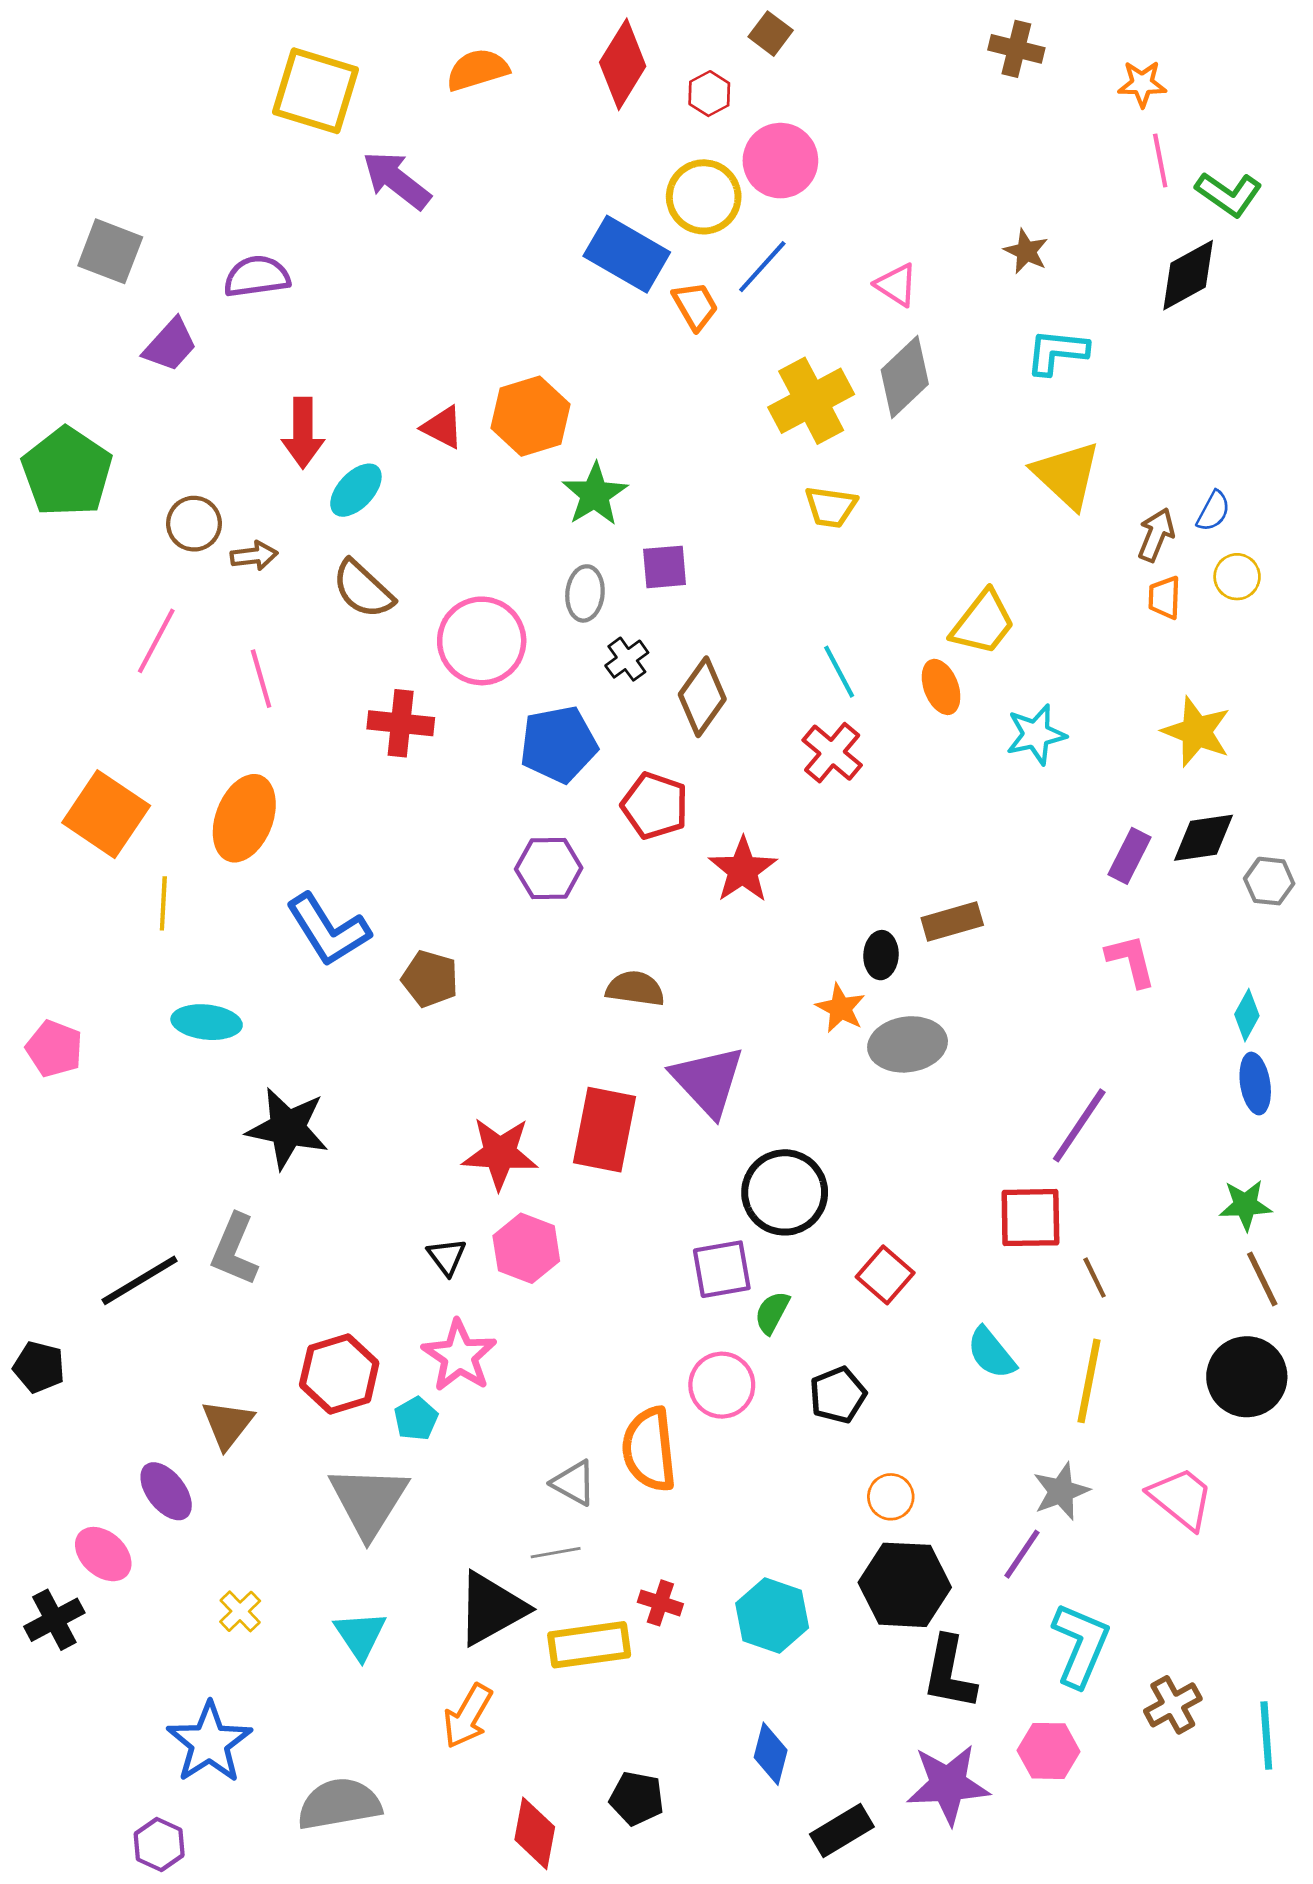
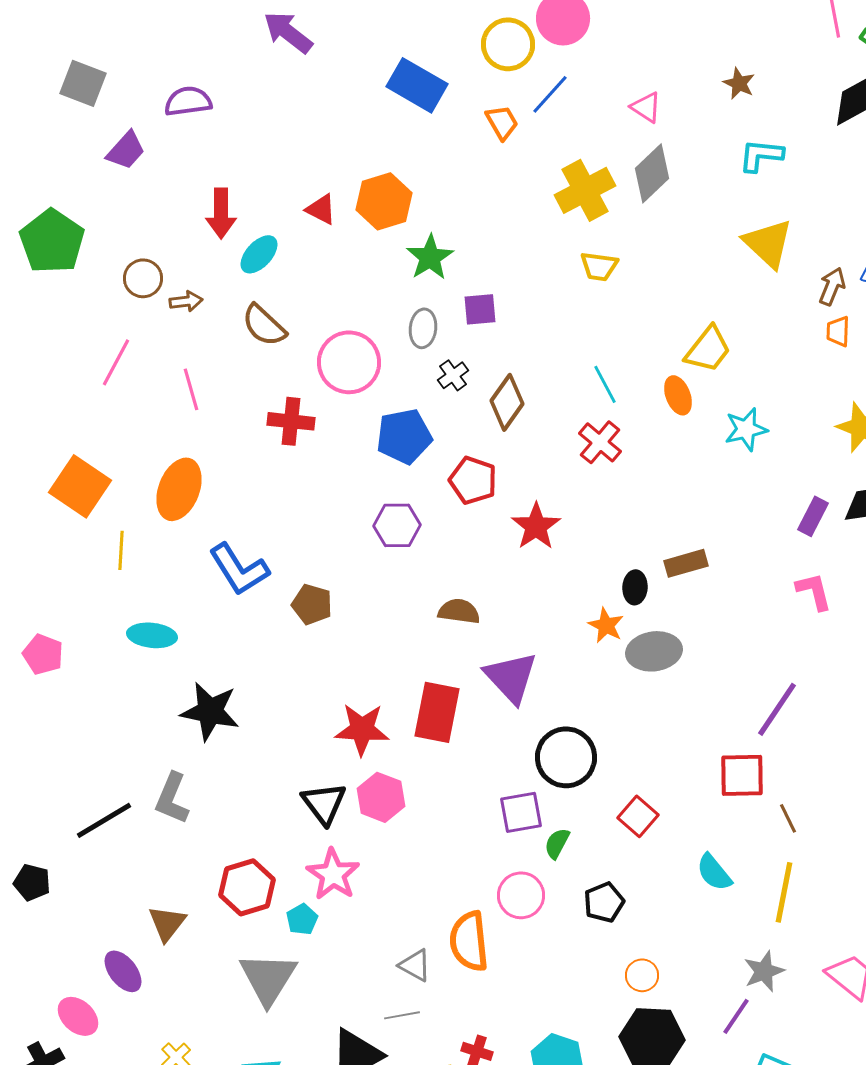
blue rectangle: (627, 254) -> (417, 85), moved
black triangle: (447, 1257) -> (324, 803), size x1.6

